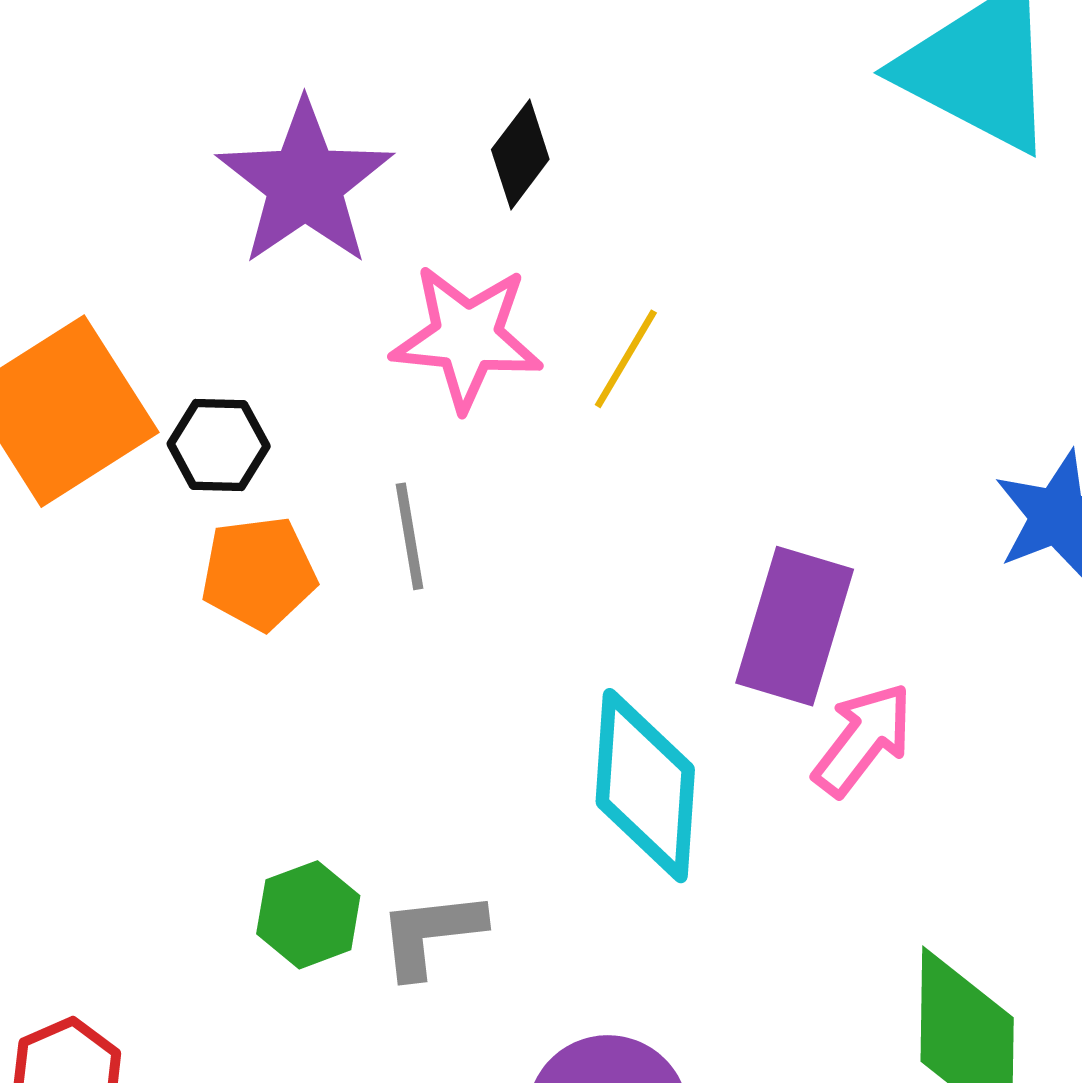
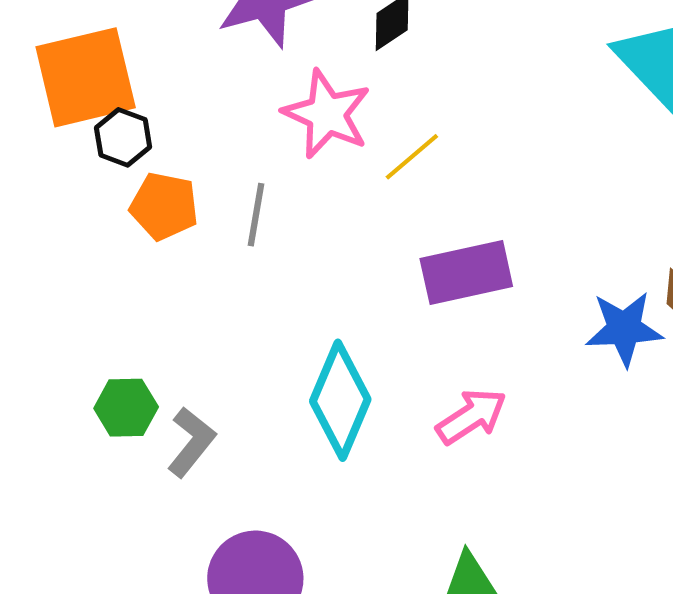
black hexagon: (219, 445) -> (123, 137), moved
purple rectangle: (795, 626) -> (466, 273), moved, turned 42
gray L-shape: (431, 934) -> (191, 442), turned 116

